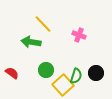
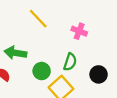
green arrow: (31, 42) -> (15, 53), moved
green semicircle: (76, 76) -> (70, 62), moved

